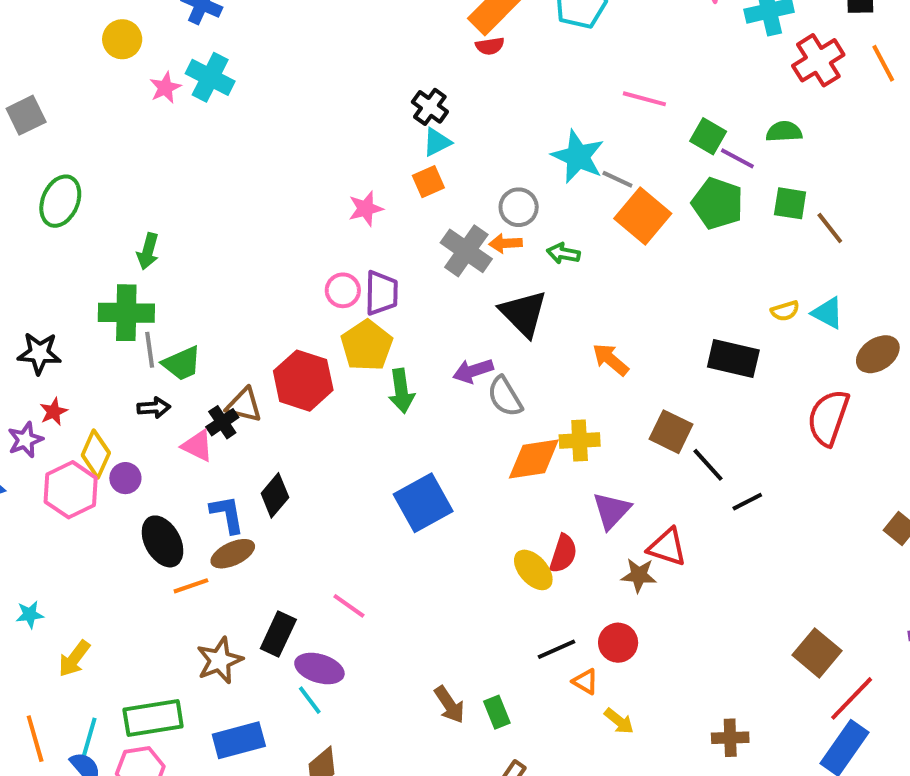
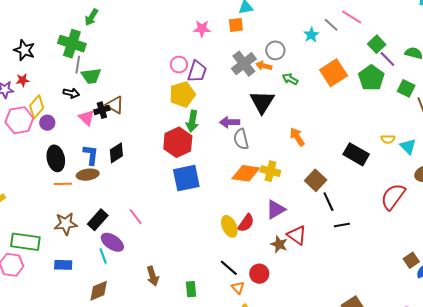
cyan star: (578, 157) -> (311, 35), size x0.6
gray line: (617, 179) -> (331, 25), moved
red hexagon: (303, 381) -> (178, 142), moved
black line: (557, 649) -> (229, 268), turned 48
brown arrow: (449, 705) -> (153, 276), moved
blue rectangle: (239, 740) -> (63, 265), size x0.7

